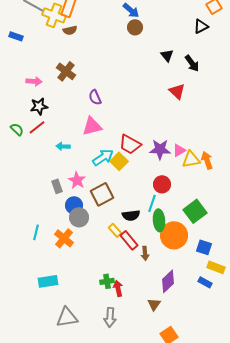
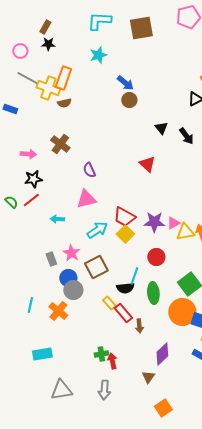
red triangle: (177, 91) -> (147, 164), moved
yellow square: (119, 161) -> (125, 234), moved
cyan line: (152, 203) -> (134, 276), moved
orange circle: (174, 235) -> (182, 312), moved

